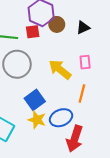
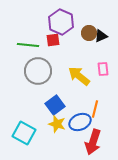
brown circle: (57, 24) -> (89, 33), moved
orange line: (82, 94) -> (95, 109), moved

